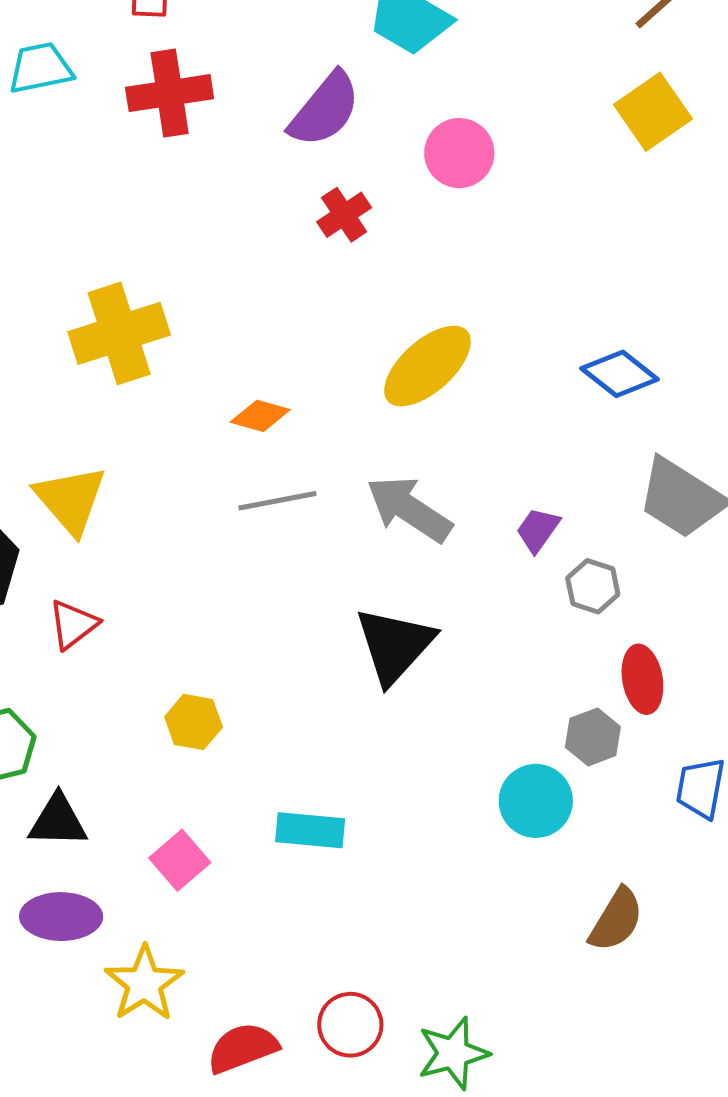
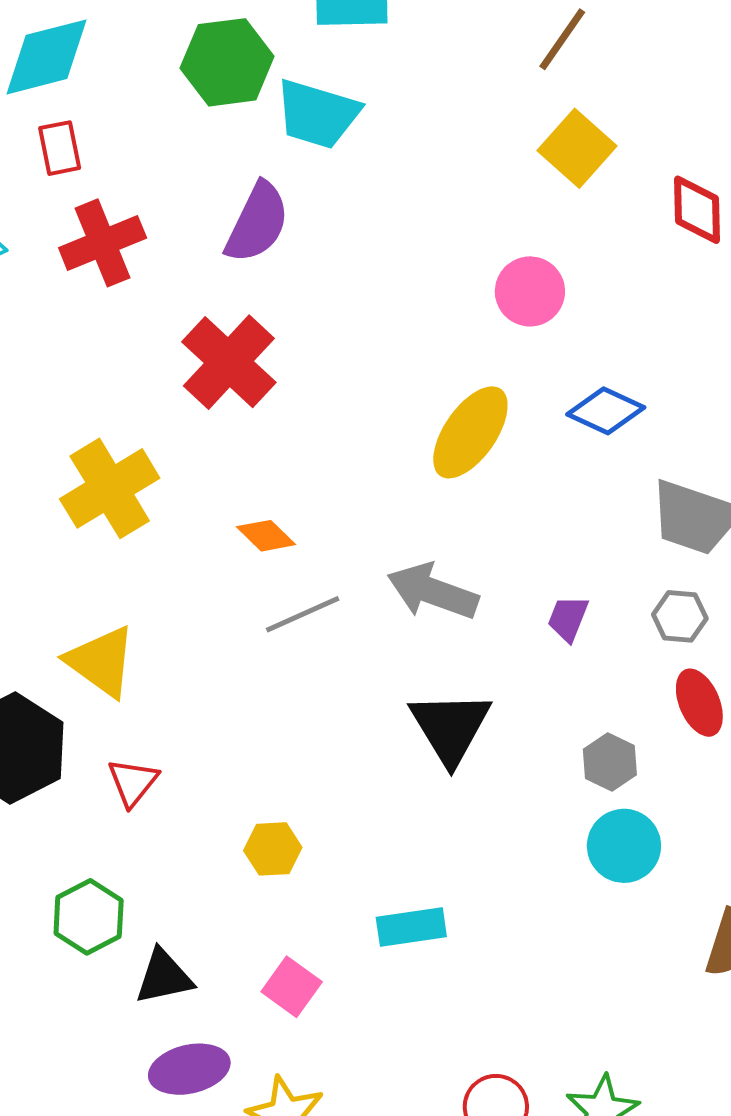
pink circle: (459, 153) -> (530, 291), moved
red cross: (344, 215) -> (229, 362), moved, size x1.8
yellow ellipse: (427, 366) -> (470, 432), moved
orange diamond: (260, 416) -> (266, 536), turned 42
purple trapezoid: (538, 530) -> (568, 618), moved
gray hexagon: (593, 586) -> (680, 616), moved
gray hexagon: (593, 737) -> (610, 762), moved

